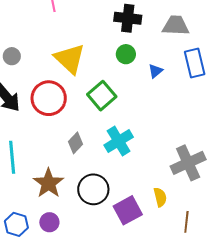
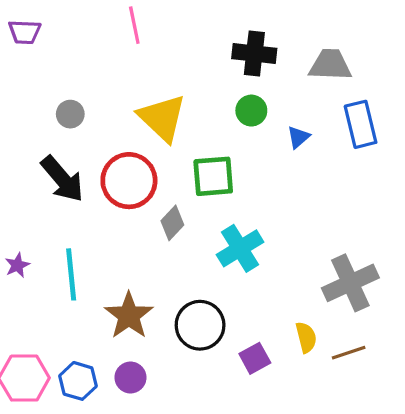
green square: (102, 96) -> (213, 176), turned 36
gray diamond: (76, 143) -> (172, 223), moved
purple square: (128, 210) -> (255, 358), size x0.7
brown line: (186, 222) -> (349, 353), moved, turned 65

